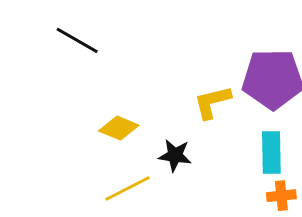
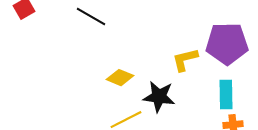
black star: (175, 155) -> (159, 97), size x1.4

